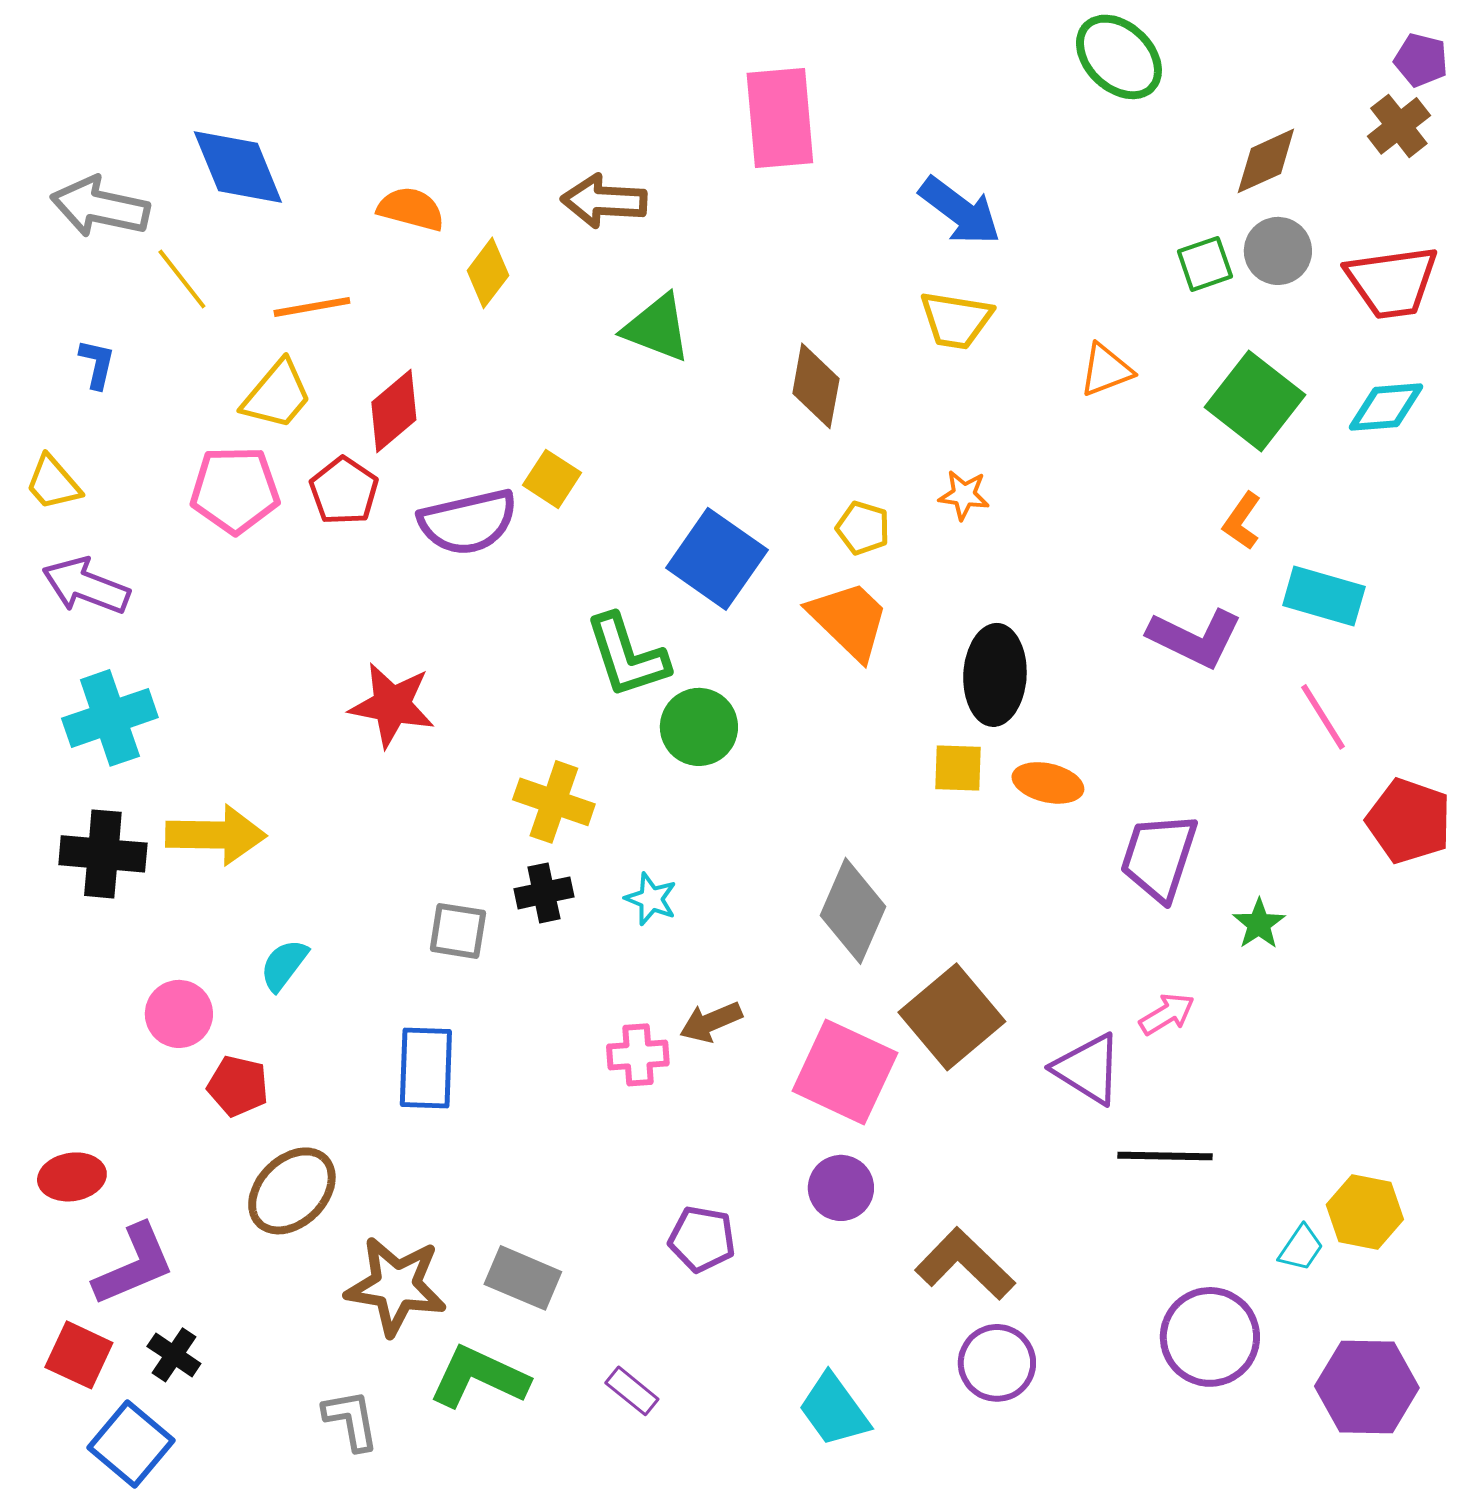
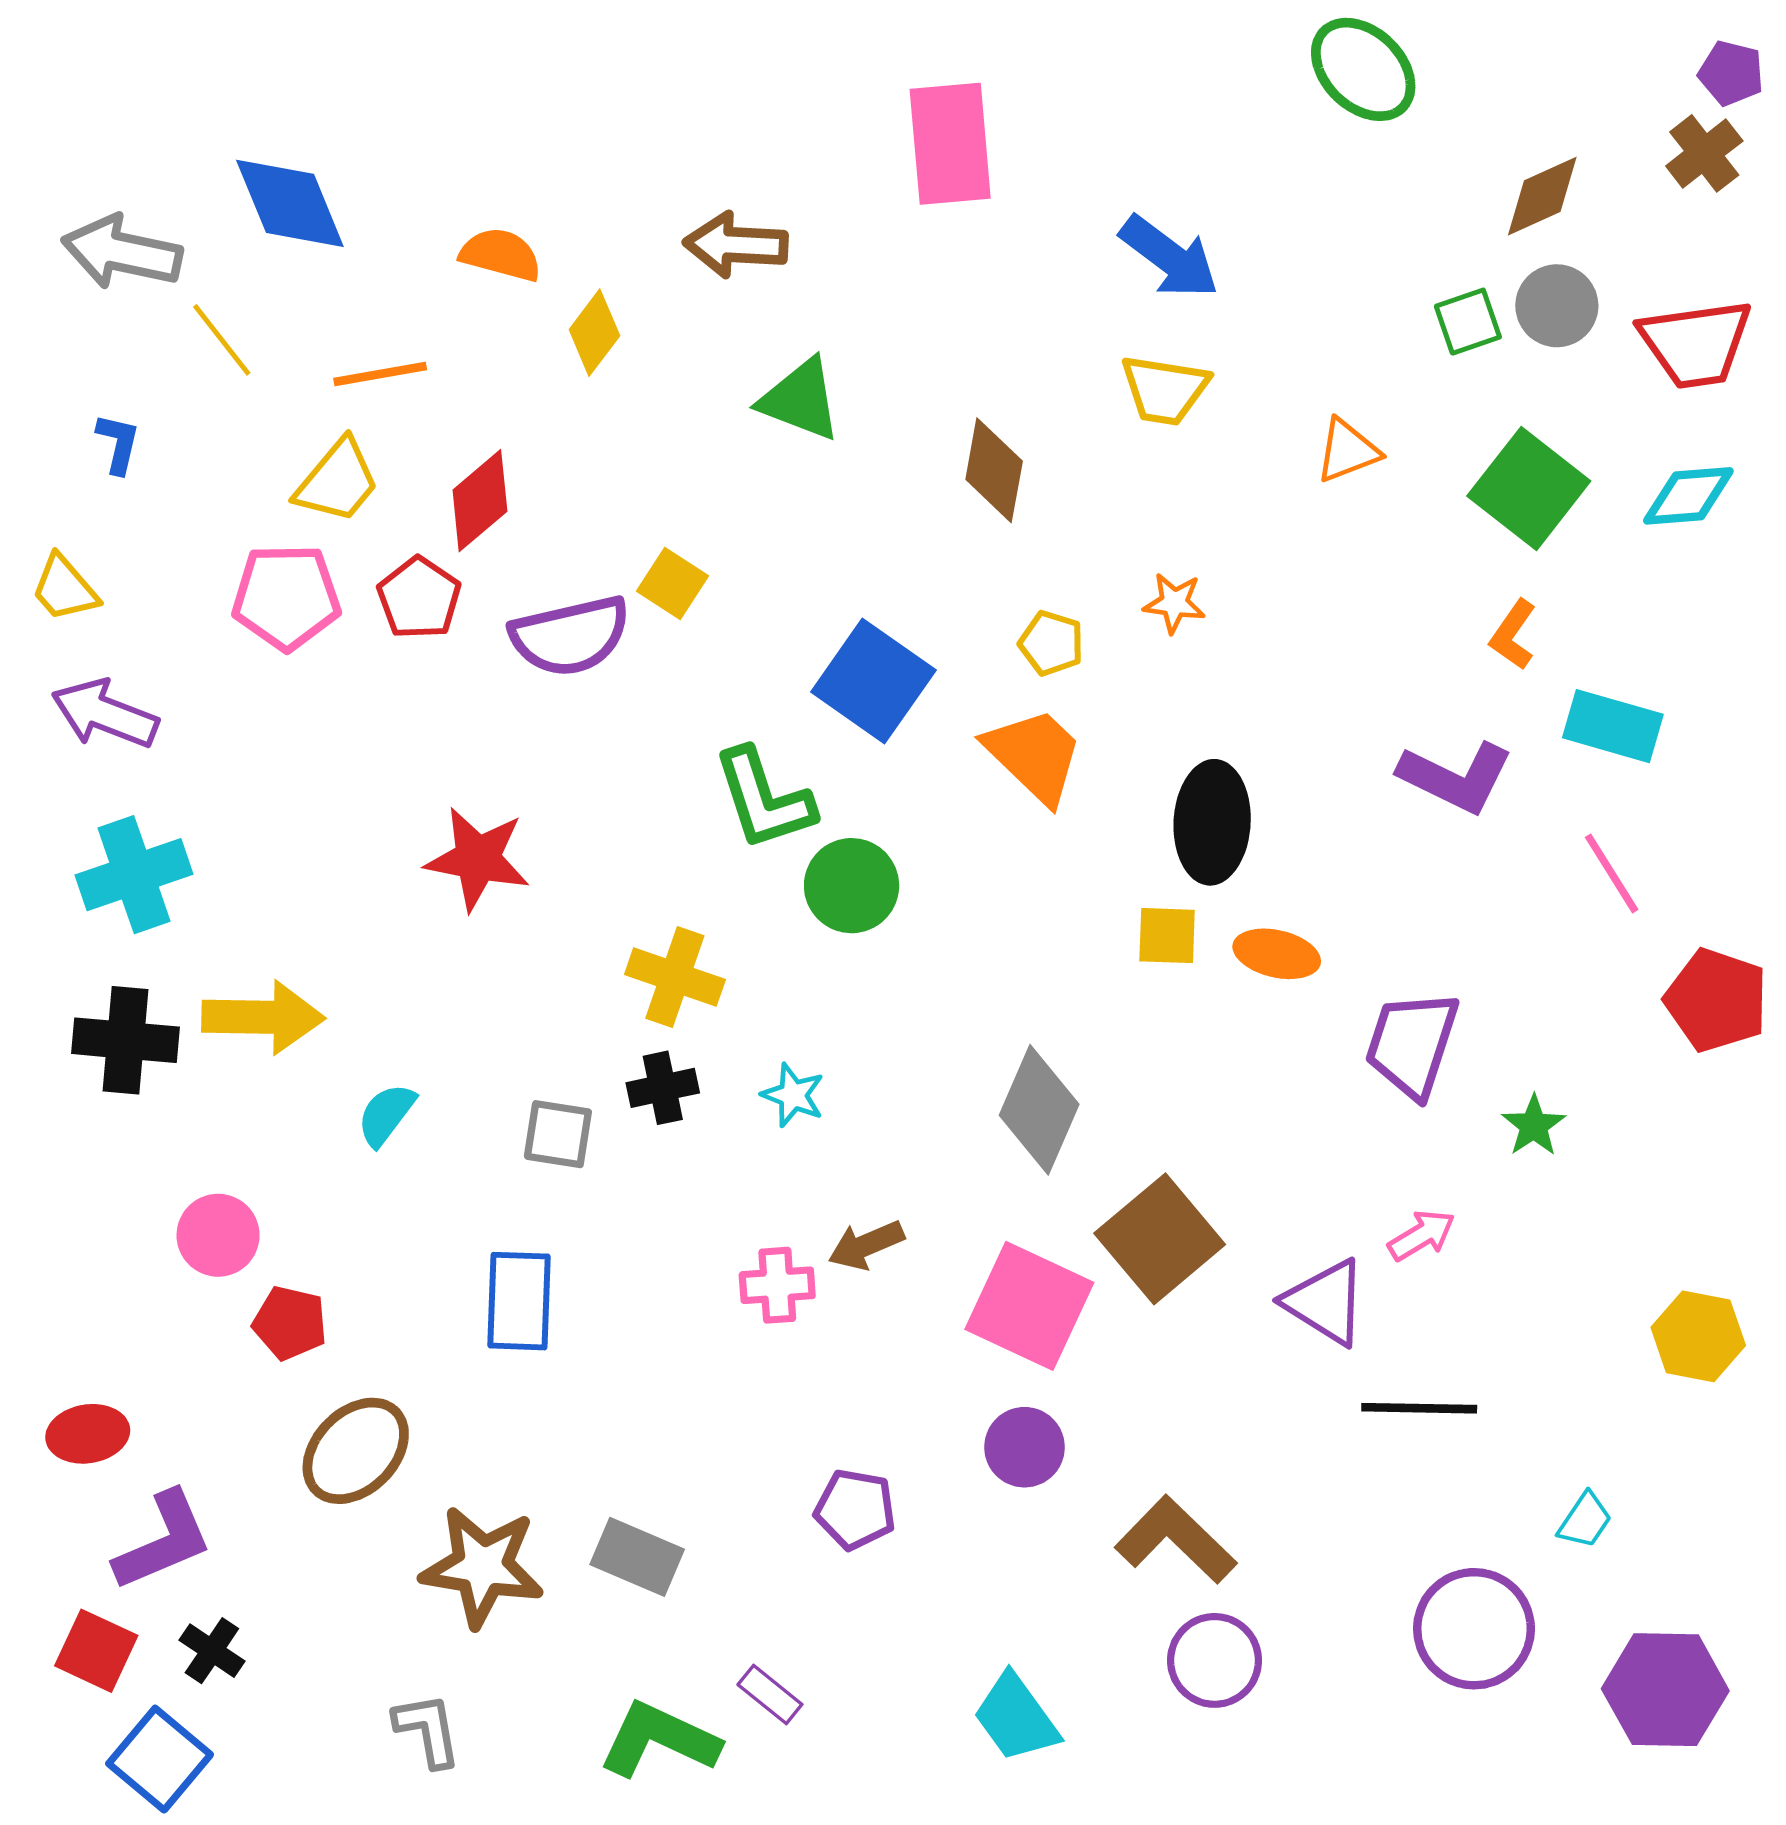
cyan semicircle: (284, 965) -> (386, 1115), moved
yellow hexagon: (1365, 1212) -> (1698, 1336), moved
green L-shape: (479, 1377) -> (659, 1740), moved

